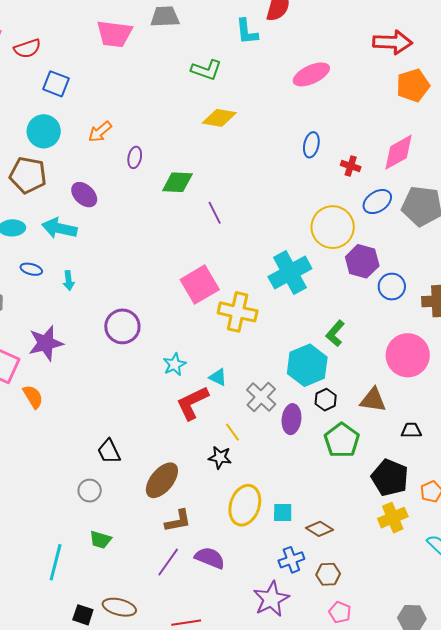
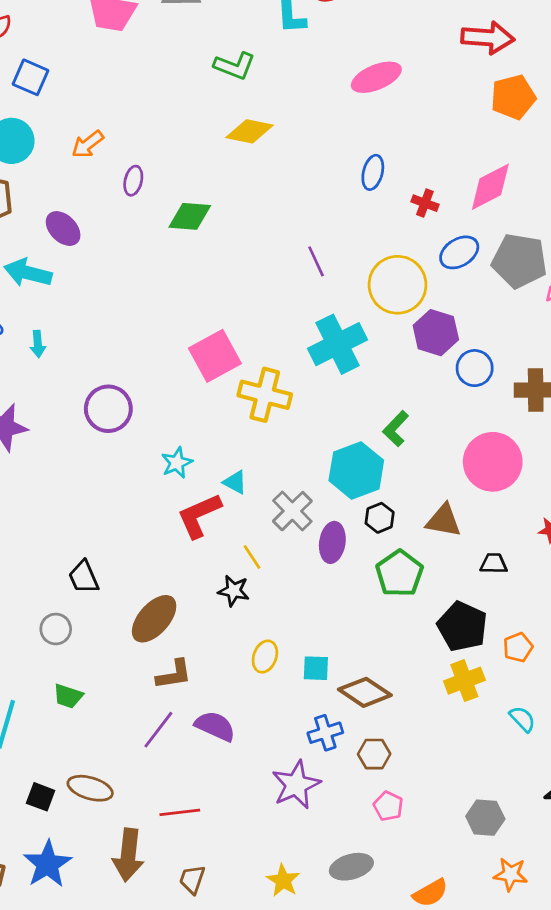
purple line: (215, 213) -> (316, 261), moved
yellow ellipse: (245, 505) -> (265, 657), size x0.6
brown diamond: (320, 529) -> (365, 692), size x1.4

